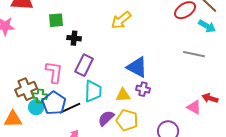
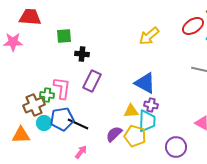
yellow arrow: (121, 20) -> (149, 36), moved
cyan trapezoid: (93, 91) -> (147, 121), moved
green cross: (40, 96) -> (47, 95), moved
blue pentagon: (54, 103) -> (62, 119), turned 30
black line: (70, 108) -> (78, 124), turned 50

